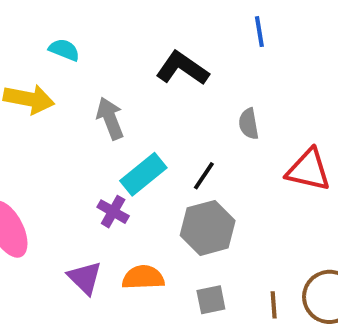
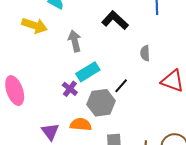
black line: (204, 176) -> (121, 86), moved
gray hexagon: (208, 228) -> (101, 103), moved
purple triangle: (85, 278) -> (50, 132), moved

